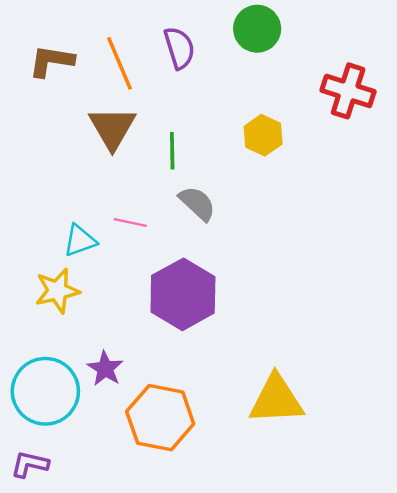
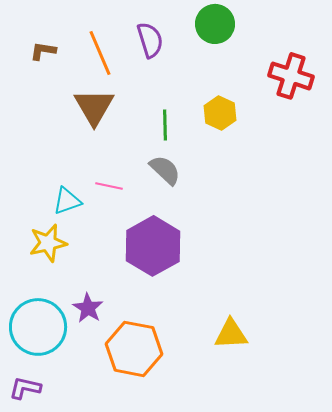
brown L-shape: (51, 61) -> (43, 51), size x0.7
green line: (172, 151) -> (165, 125), moved
yellow triangle: (276, 400) -> (231, 334), size x0.7

